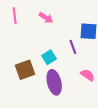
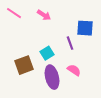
pink line: (15, 16) -> (14, 13), turned -49
pink semicircle: (88, 75) -> (74, 70), moved

